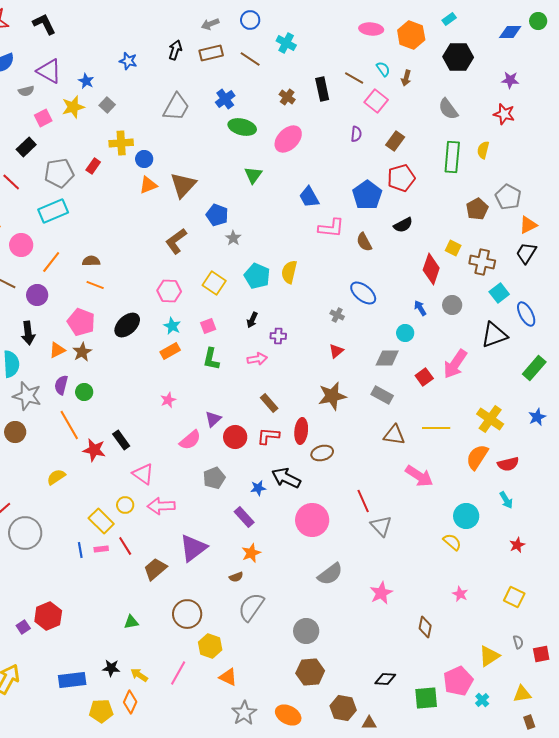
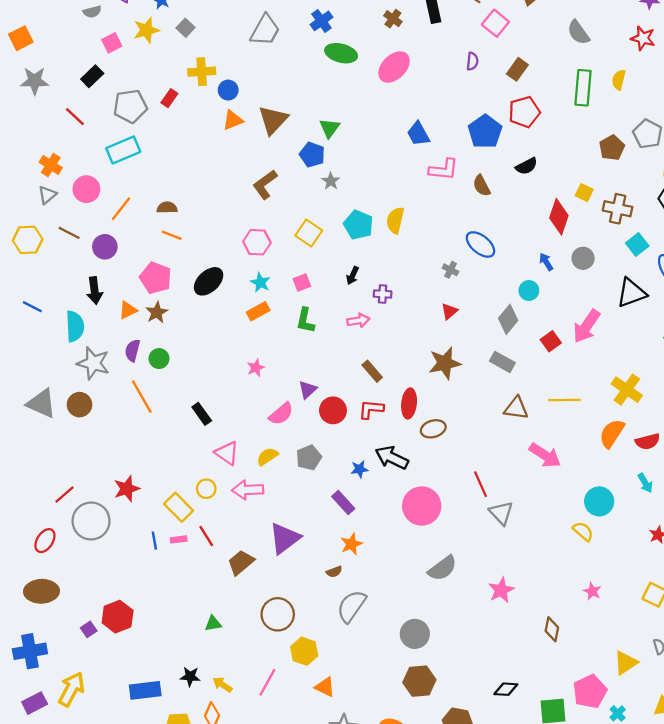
green triangle: (253, 175) -> (330, 128), moved
gray diamond: (387, 358) -> (508, 319), turned -50
red star: (94, 450) -> (127, 489), moved, turned -30
yellow semicircle: (56, 477) -> (267, 456), moved

